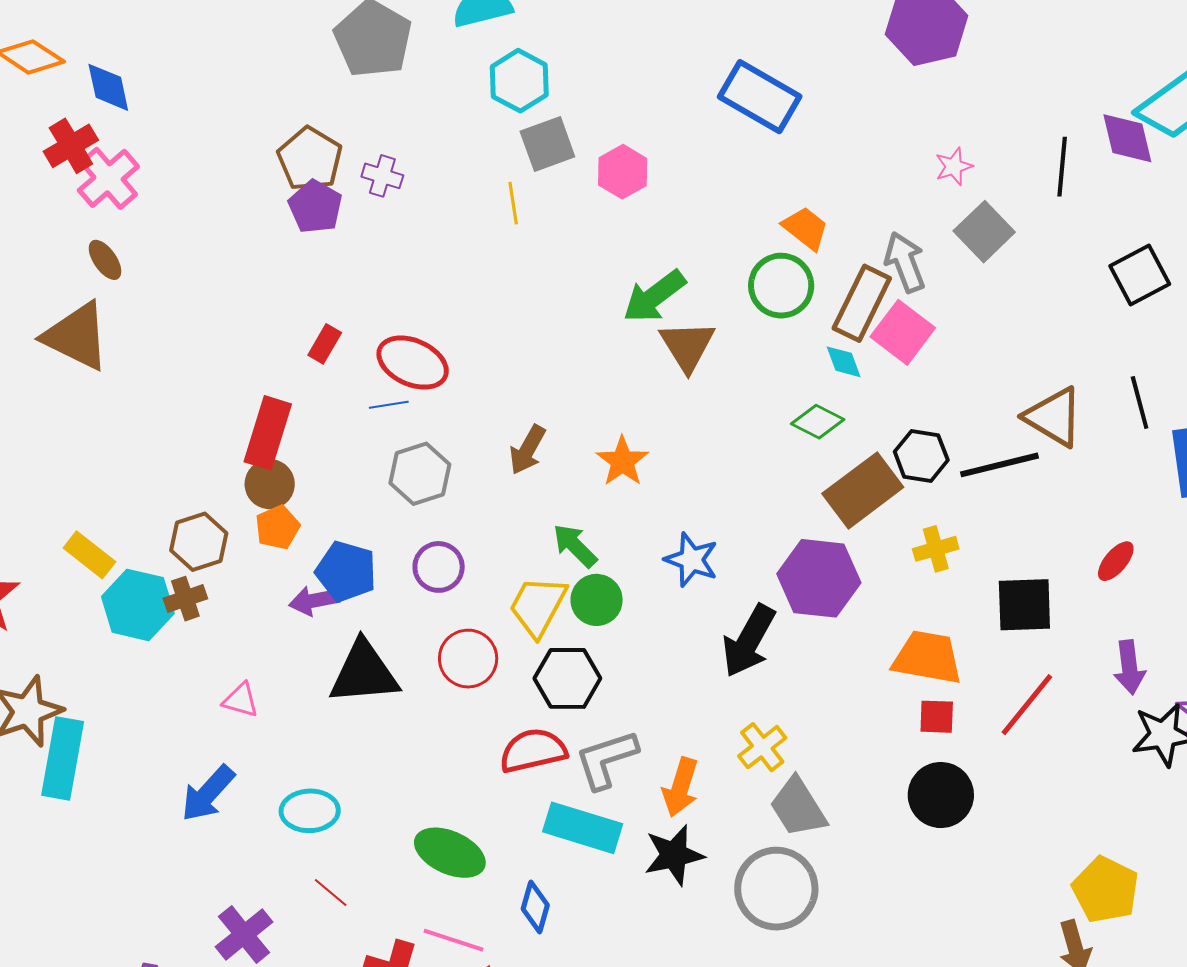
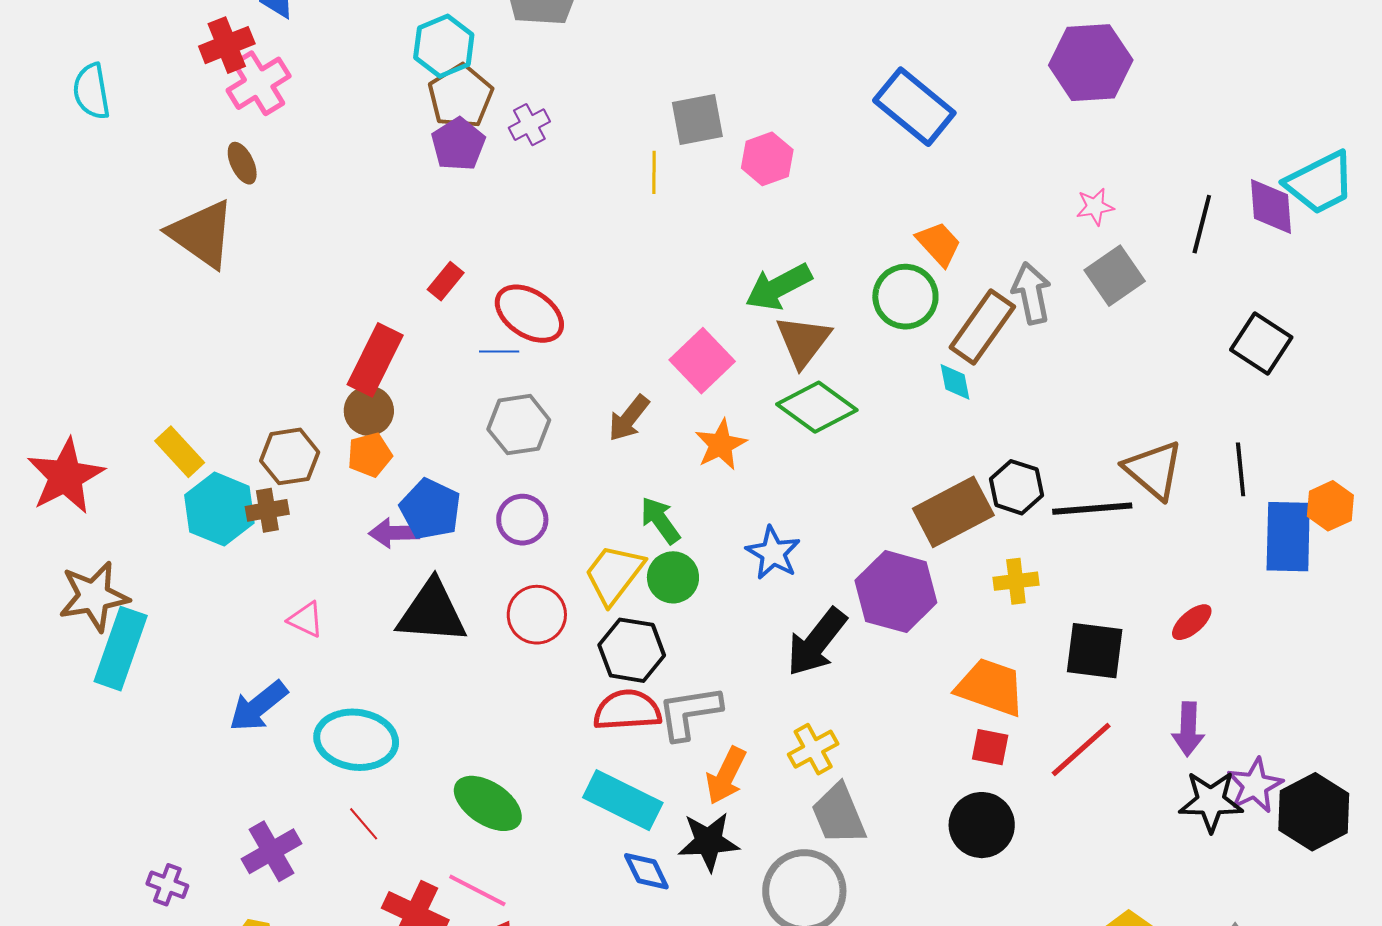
cyan hexagon: (519, 81) -> (444, 46), moved
purple cross: (382, 176) -> (529, 125), turned 36
black square: (1140, 275) -> (1261, 343), turned -38
pink square: (903, 332) -> (702, 361), moved
green diamond: (818, 422) -> (817, 407), moved, size x1.5
red semicircle: (533, 751) -> (627, 710), moved
gray L-shape: (606, 759) -> (689, 712), moved
cyan ellipse: (310, 811) -> (356, 740), size x1.4
blue diamond: (535, 907) -> (646, 871), moved, turned -51

